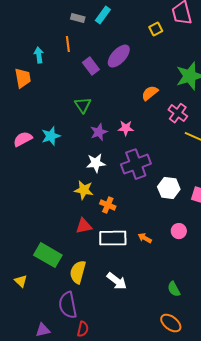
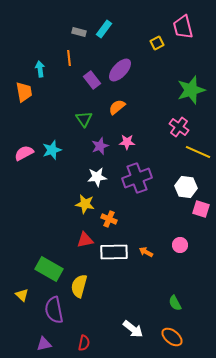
orange semicircle: (150, 93) -> (117, 107), moved
white hexagon: (169, 188) -> (186, 187), moved
white arrow: (117, 281) -> (133, 329), moved
purple semicircle: (68, 305) -> (54, 310), moved

